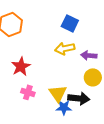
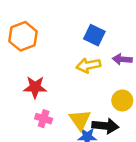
purple arrow: (89, 55) -> (122, 59), moved
red star: (21, 66) -> (35, 87), turned 30

